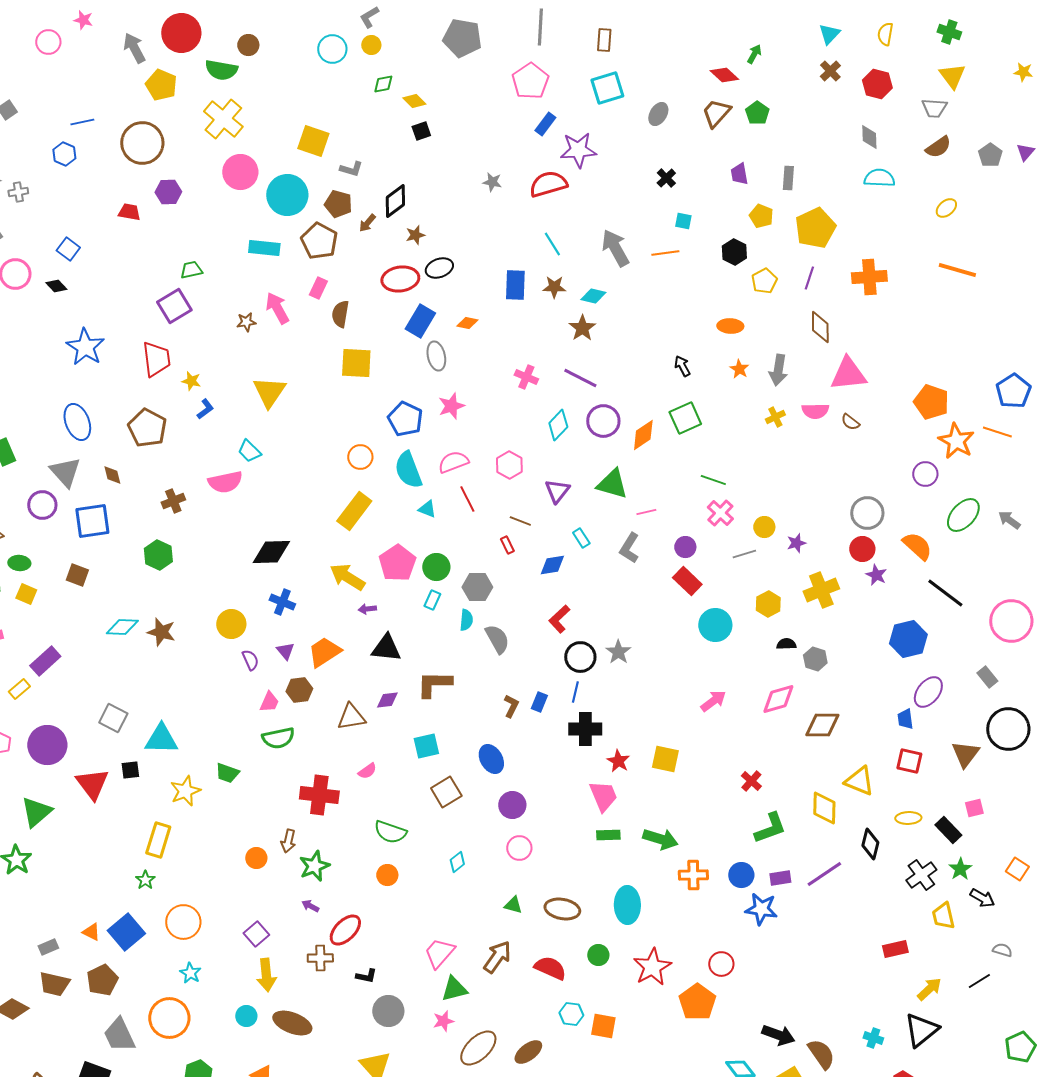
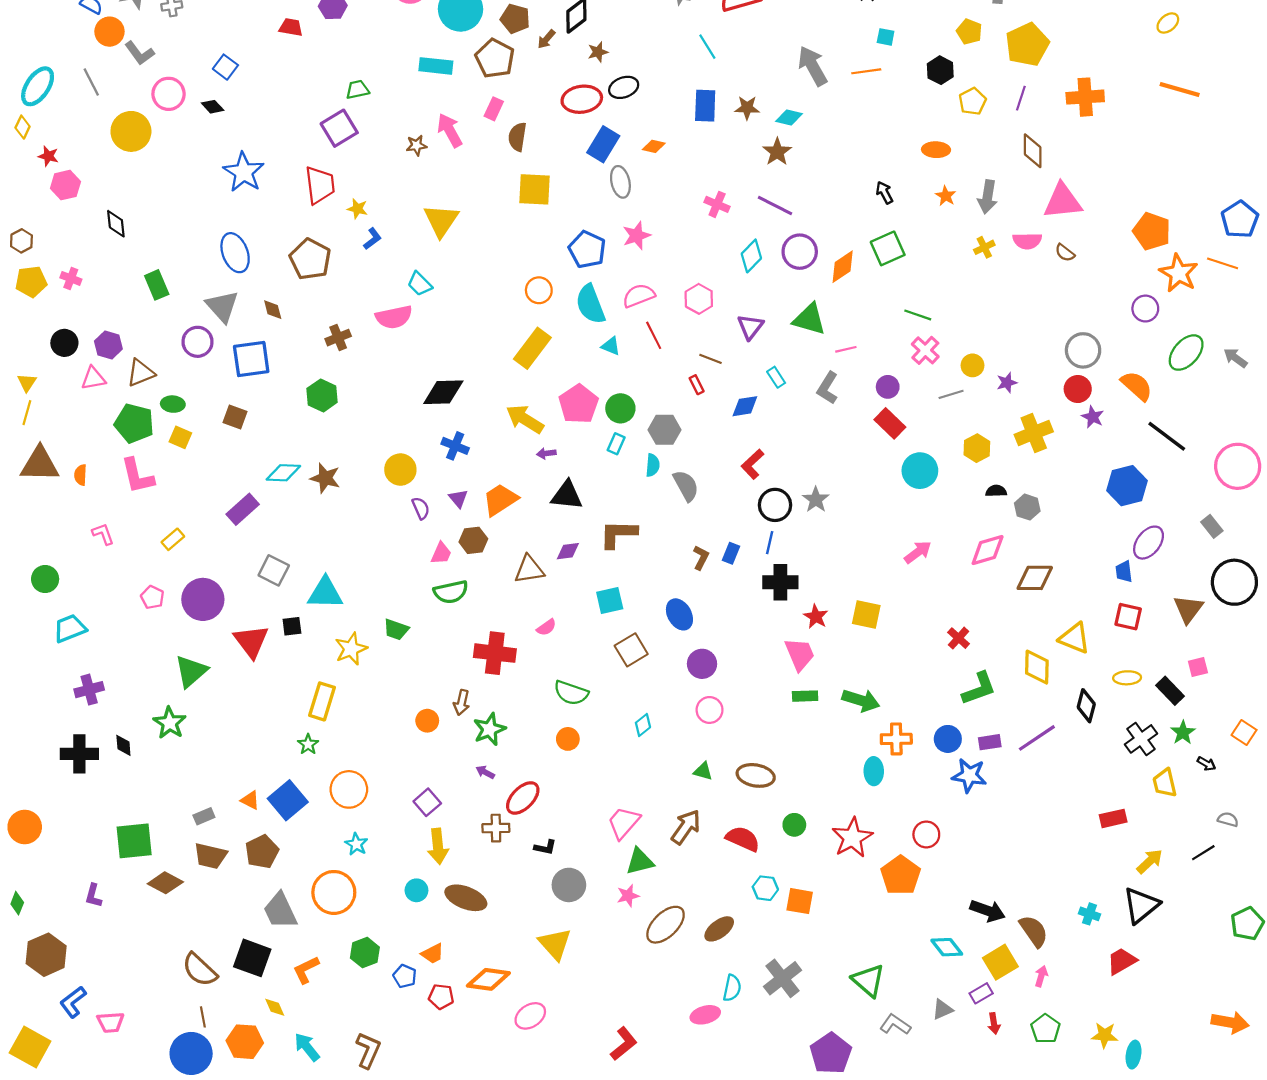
cyan line: (552, 244) -> (707, 47), moved
purple rectangle: (45, 661) -> (243, 509), moved
black arrow: (982, 898) -> (1207, 764), size x0.7
cyan ellipse: (627, 905) -> (874, 771), moved, size x0.7

